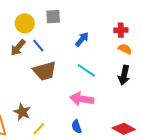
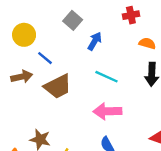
gray square: (53, 17) -> (73, 20), moved, turned -35
red cross: (121, 30) -> (131, 15), moved
brown arrow: (18, 48) -> (22, 77), moved, turned -132

